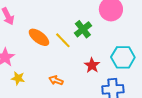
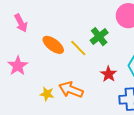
yellow star: (18, 78) -> (47, 94), moved
orange arrow: (56, 80) -> (71, 90), size x1.6

